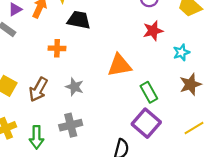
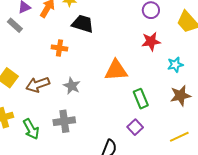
brown arrow: (38, 89) -> (38, 85), turned 35
purple square: (146, 123) -> (135, 127), size x0.6
green arrow: (36, 137) -> (31, 129), turned -35

